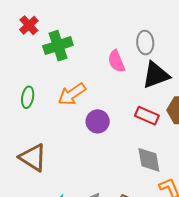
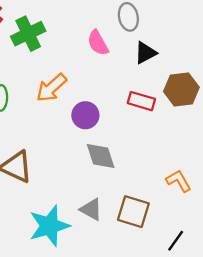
black triangle: (156, 75) -> (145, 53), size x0.7
gray diamond: (149, 160) -> (101, 156), moved

